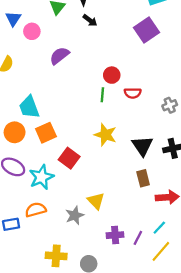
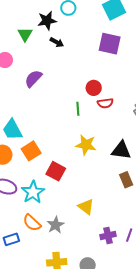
purple square: (146, 30) -> (110, 44), turned -35
red circle: (112, 75) -> (94, 88), moved
black triangle: (142, 146) -> (121, 150), turned -40
orange semicircle: (36, 210) -> (32, 223), turned -114
gray star: (75, 215) -> (56, 225), moved

